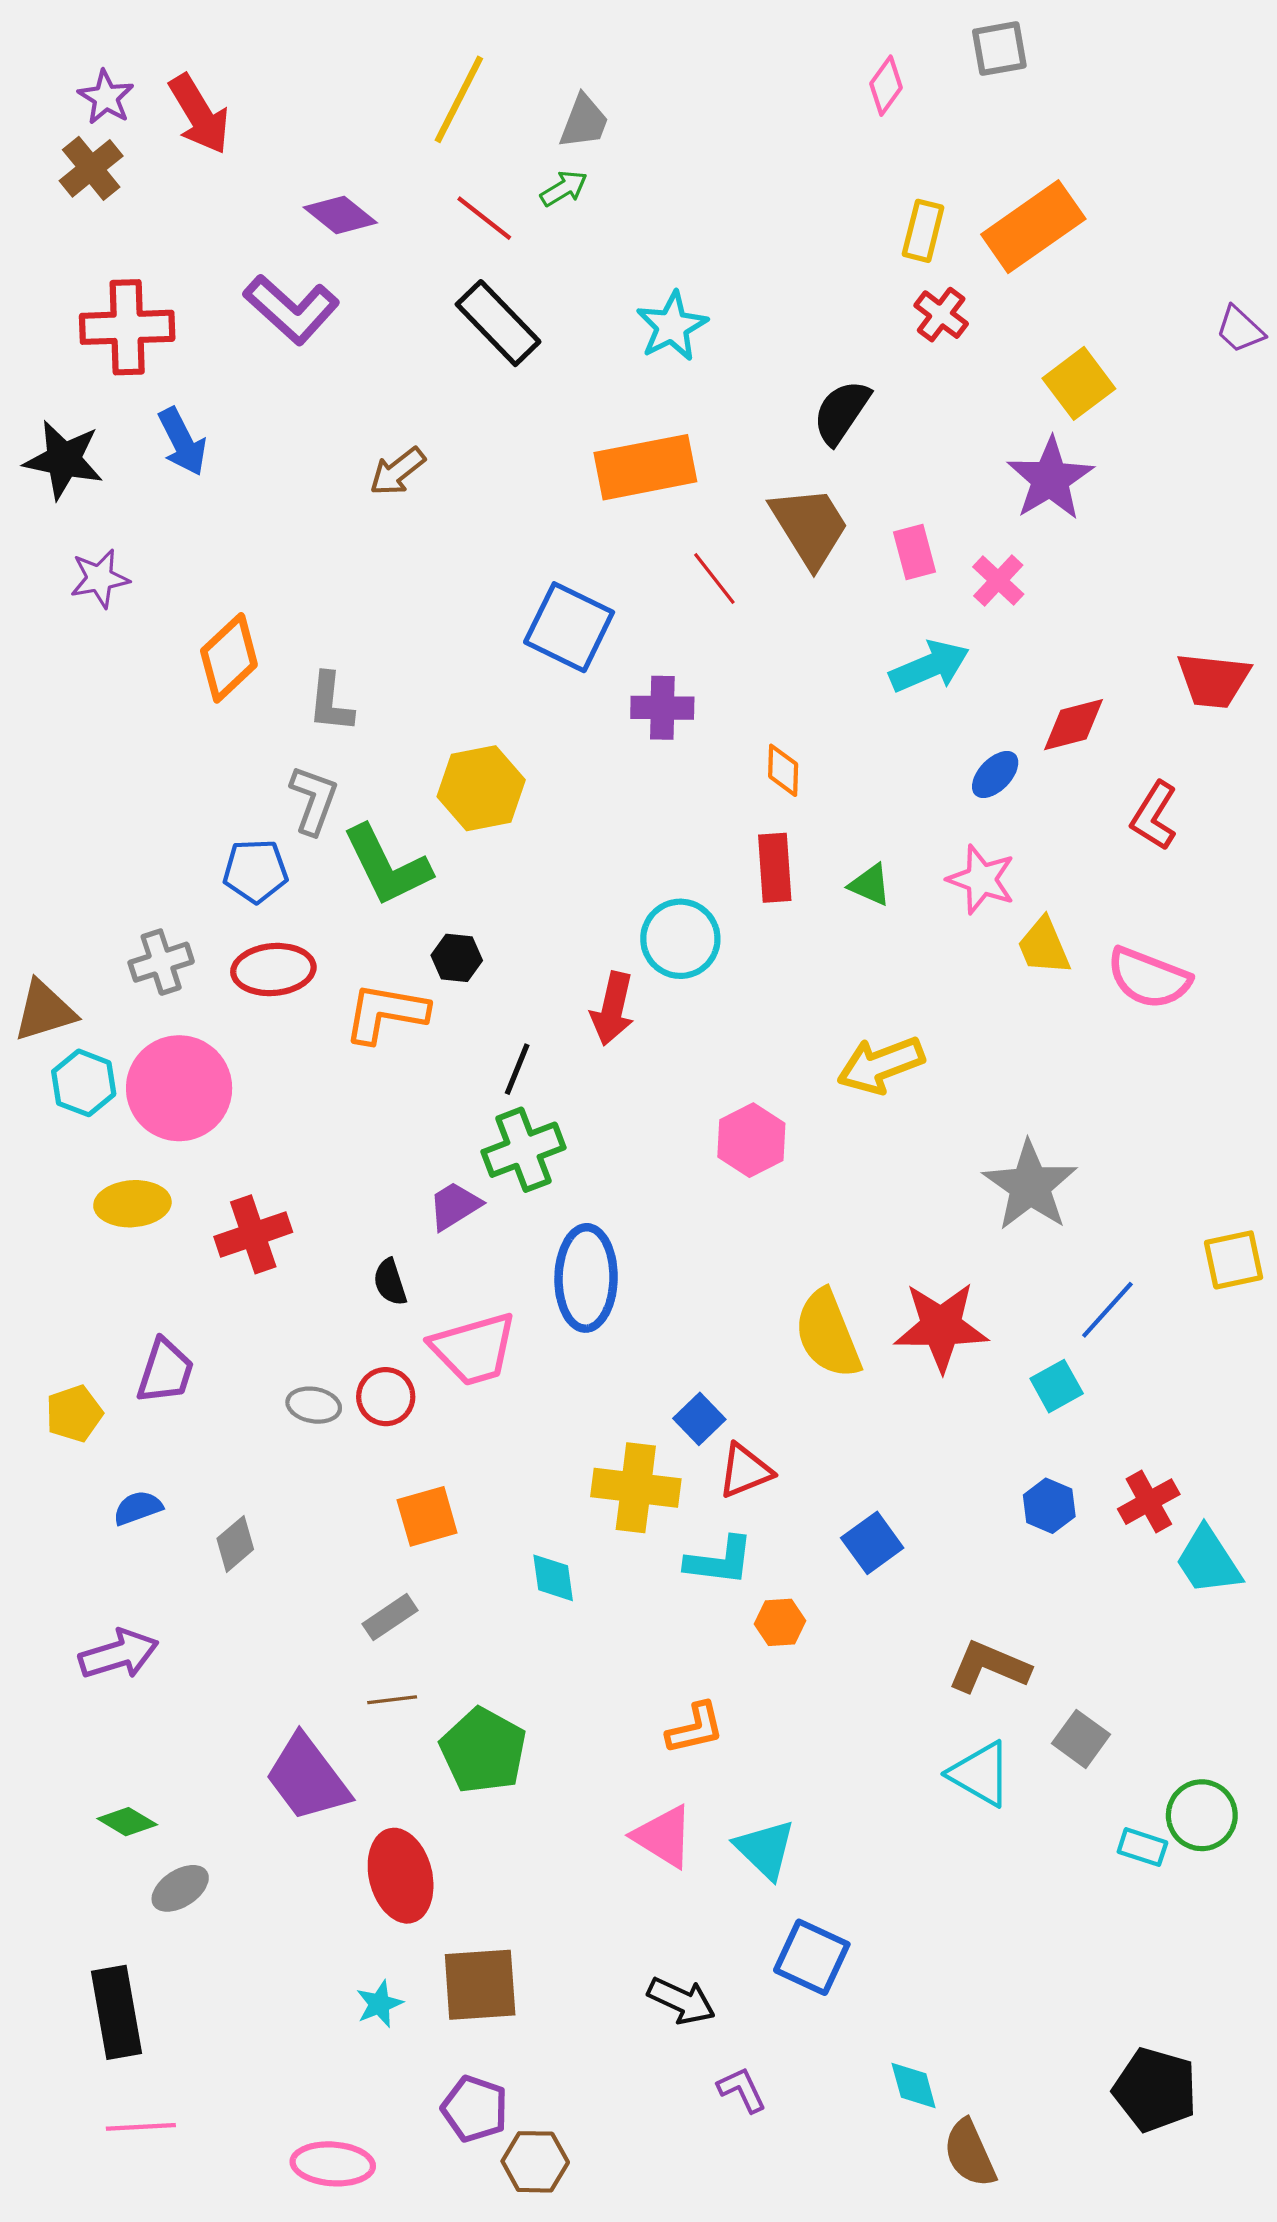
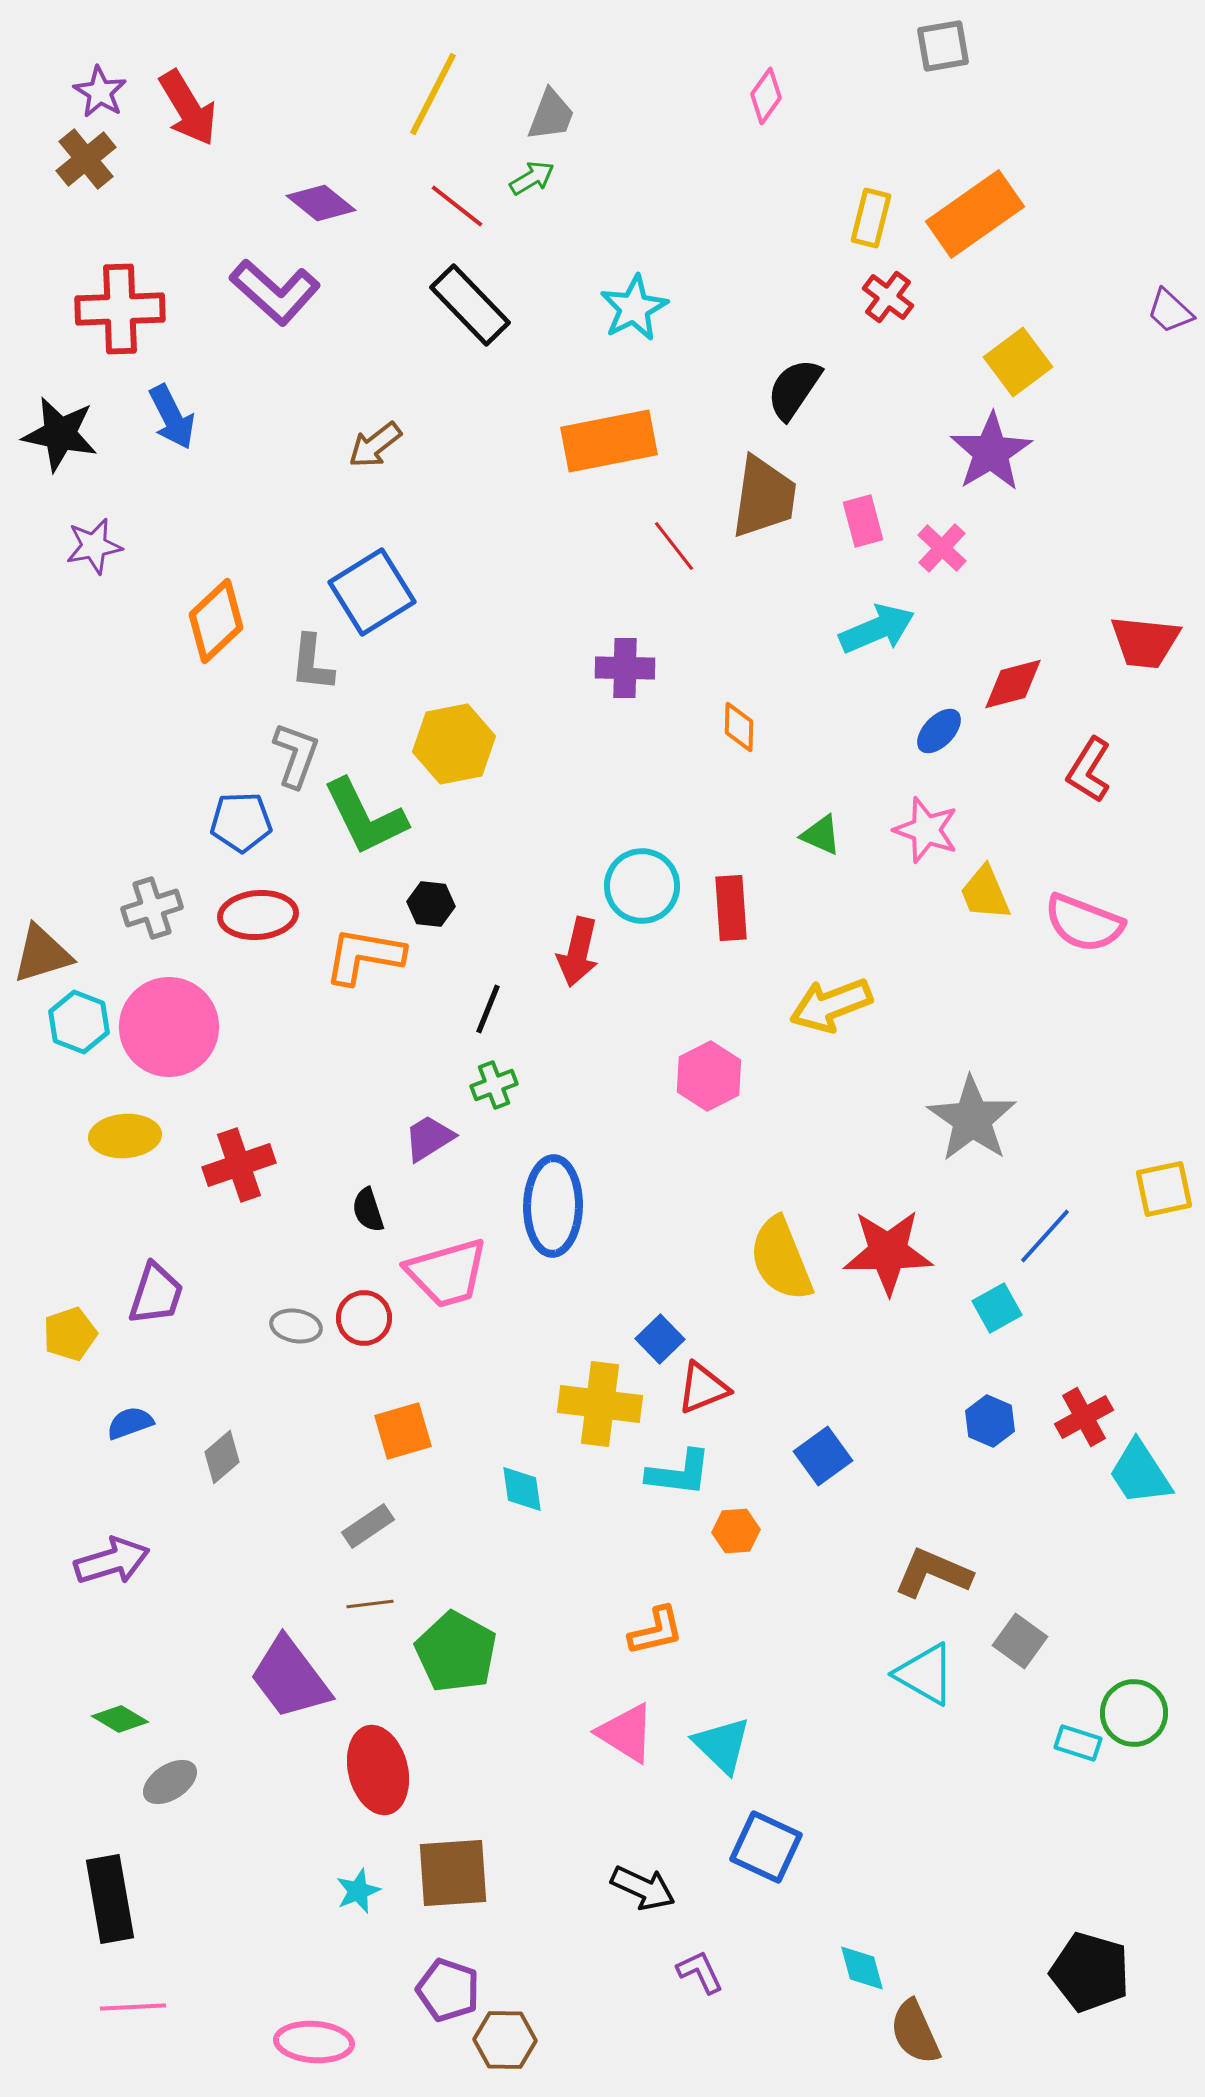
pink diamond: (886, 86) -> (766, 96), moved
brown trapezoid: (810, 527) -> (764, 497), turned 40
blue square: (569, 627) -> (372, 592), moved, turned 32
red rectangle: (775, 868) -> (731, 908), moved
green cross: (524, 1150) -> (494, 1085), size x0.6

